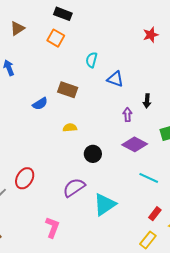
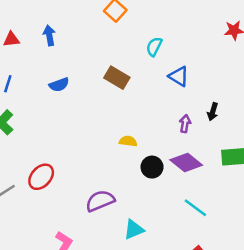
blue semicircle: (40, 104) -> (59, 85), moved
yellow semicircle: (70, 128) -> (128, 141), moved
black circle: (93, 154) -> (152, 167), moved
cyan triangle: (105, 204) -> (134, 230), size x0.7

